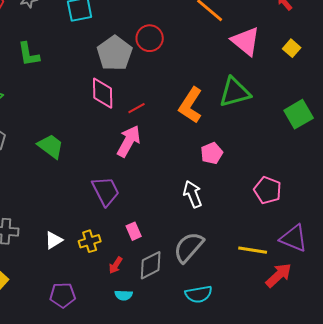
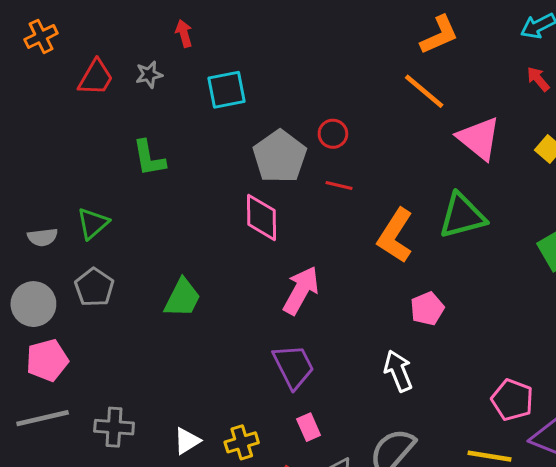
red circle: (150, 38) -> (333, 134), size x0.7
red line: (137, 108) -> (339, 185), moved, turned 42
green trapezoid: (51, 146) -> (182, 298), turned 80
pink pentagon: (268, 190) -> (512, 400), moved
purple trapezoid: (106, 191) -> (293, 366), moved

